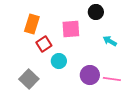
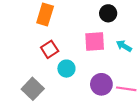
orange rectangle: (32, 24) -> (45, 14), moved
pink square: (71, 29) -> (95, 41), moved

